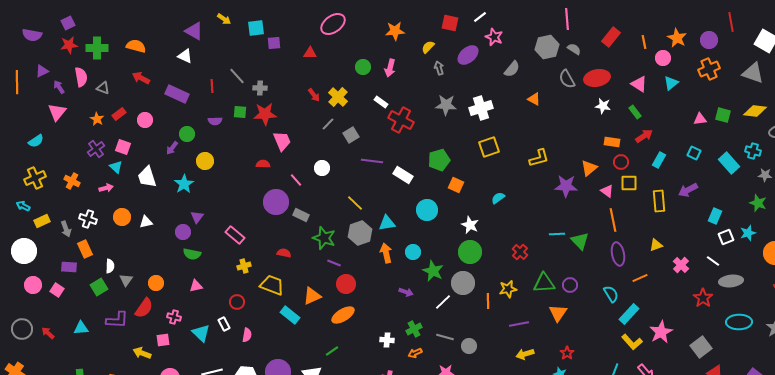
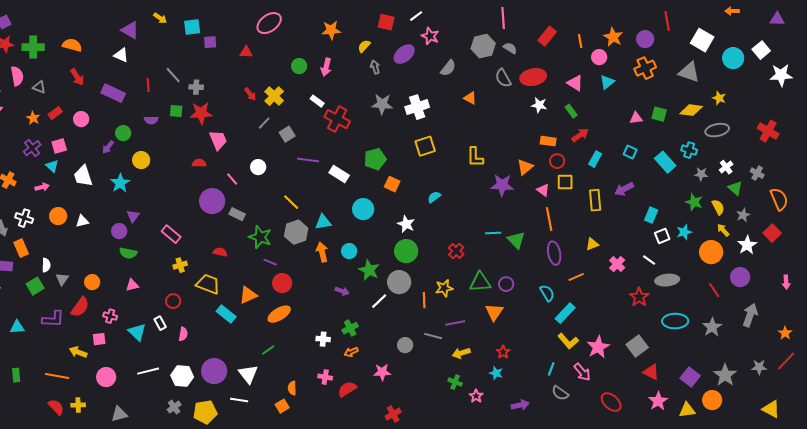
red arrow: (141, 78) -> (77, 77), turned -150
pink square: (123, 147) -> (59, 146), turned -35
yellow L-shape: (539, 158) -> (475, 157), turned 105
pink star: (661, 332) -> (598, 347), moved
gray line: (445, 337) -> (433, 336), moved

